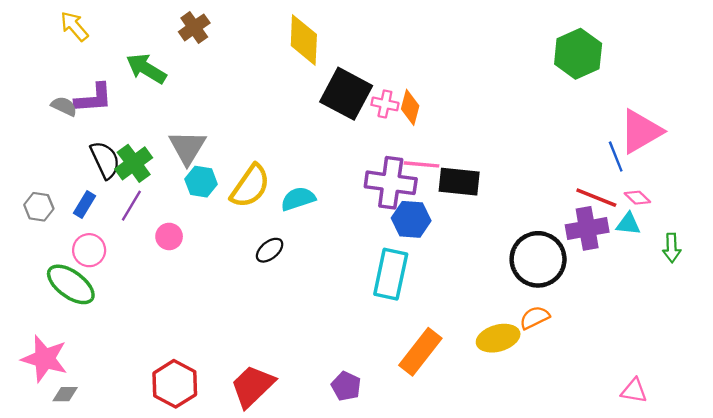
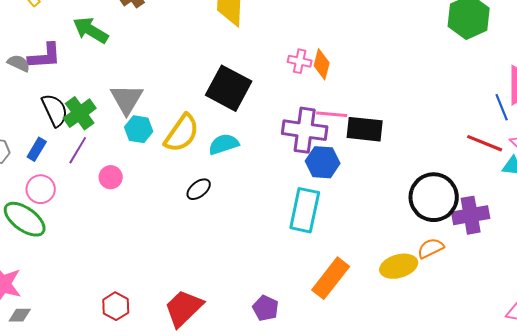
black square: (346, 94) -> (229, 88), moved
purple cross: (587, 228) -> (471, 215), moved
red hexagon: (175, 384) -> (116, 306), size x0.7

